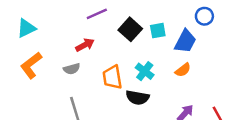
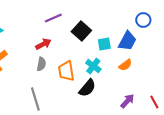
cyan square: (158, 31) -> (104, 44), moved
gray semicircle: (72, 69) -> (41, 64), moved, turned -64
black semicircle: (137, 97) -> (87, 88), turned -60

